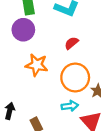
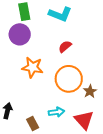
cyan arrow: (70, 106) -> (56, 112), moved

